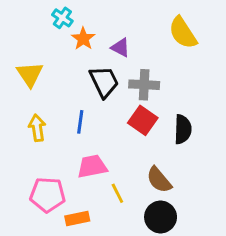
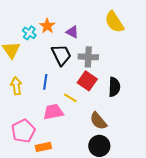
cyan cross: (62, 18) -> (29, 33), moved
yellow line: (117, 193) -> (70, 98), moved, turned -32
pink pentagon: (48, 195) -> (23, 131), turned -30

